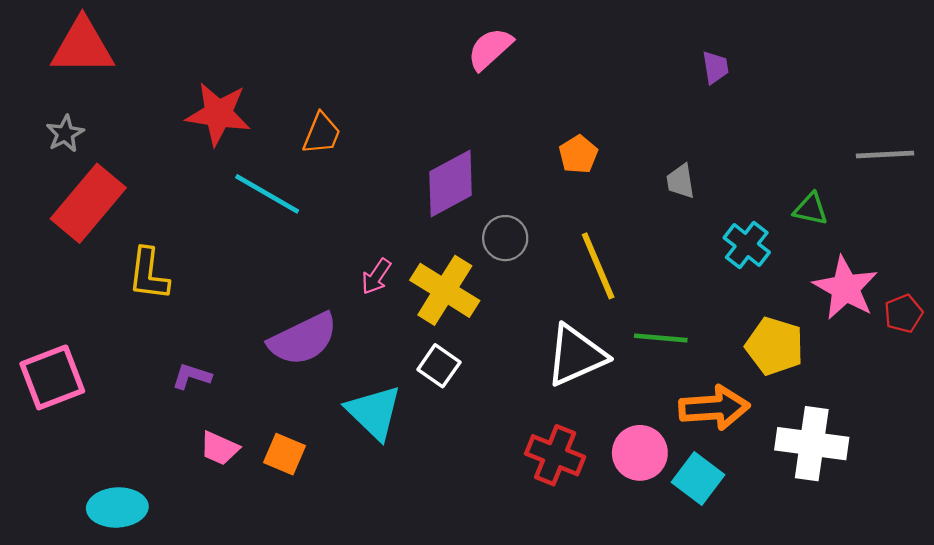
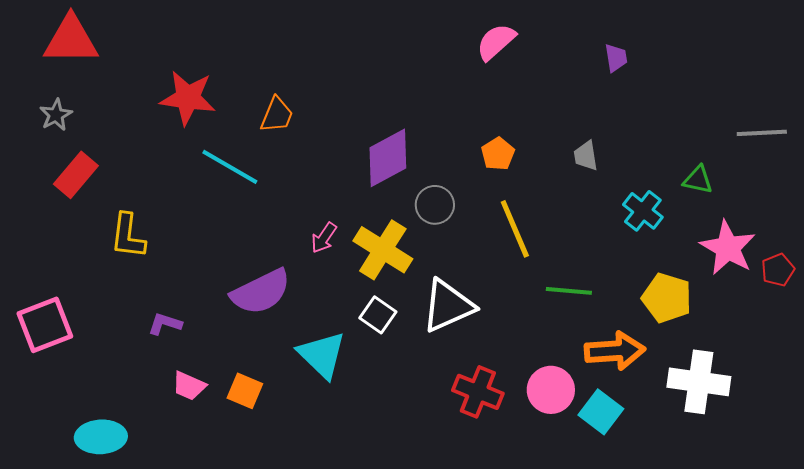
pink semicircle: (490, 49) -> (496, 42), moved
orange pentagon: (578, 154) -> (498, 154), moved
red rectangle: (88, 203) -> (76, 175), size x0.7
white triangle: (576, 355) -> (448, 306), moved

